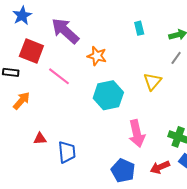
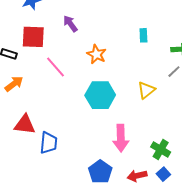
purple arrow: (65, 31) -> (70, 24), size x0.6
red square: (31, 51) -> (33, 37), turned -30
red triangle: (40, 139) -> (25, 125), size x1.6

